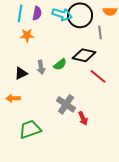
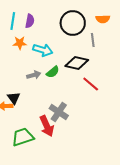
cyan arrow: (62, 14) -> (43, 50), moved
gray arrow: (41, 67) -> (34, 75), turned -96
black triangle: (21, 73) -> (14, 98), moved, turned -40
red arrow: (83, 118) -> (47, 126), moved, size x1.5

